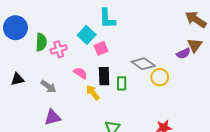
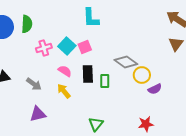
cyan square: (87, 35) -> (67, 46), moved
green semicircle: (41, 42) -> (27, 24), moved
purple semicircle: (183, 53) -> (155, 89), moved
yellow arrow: (93, 93) -> (64, 91), moved

